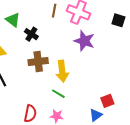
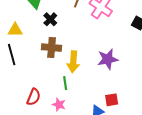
purple star: (84, 41) -> (108, 59), moved, turned 30
green line: (58, 94) -> (65, 83), turned 40

